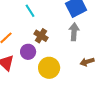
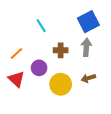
brown cross: (41, 36) -> (61, 50), moved, turned -32
brown arrow: (87, 62) -> (88, 78), moved

